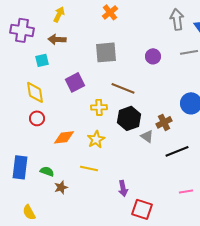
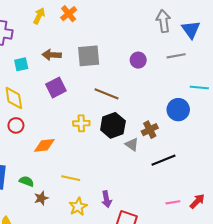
orange cross: (110, 12) -> (69, 14), moved
brown arrow: (57, 39) -> (52, 55), moved
yellow cross: (99, 107) -> (81, 123), moved
yellow star: (96, 139) -> (78, 207), moved

